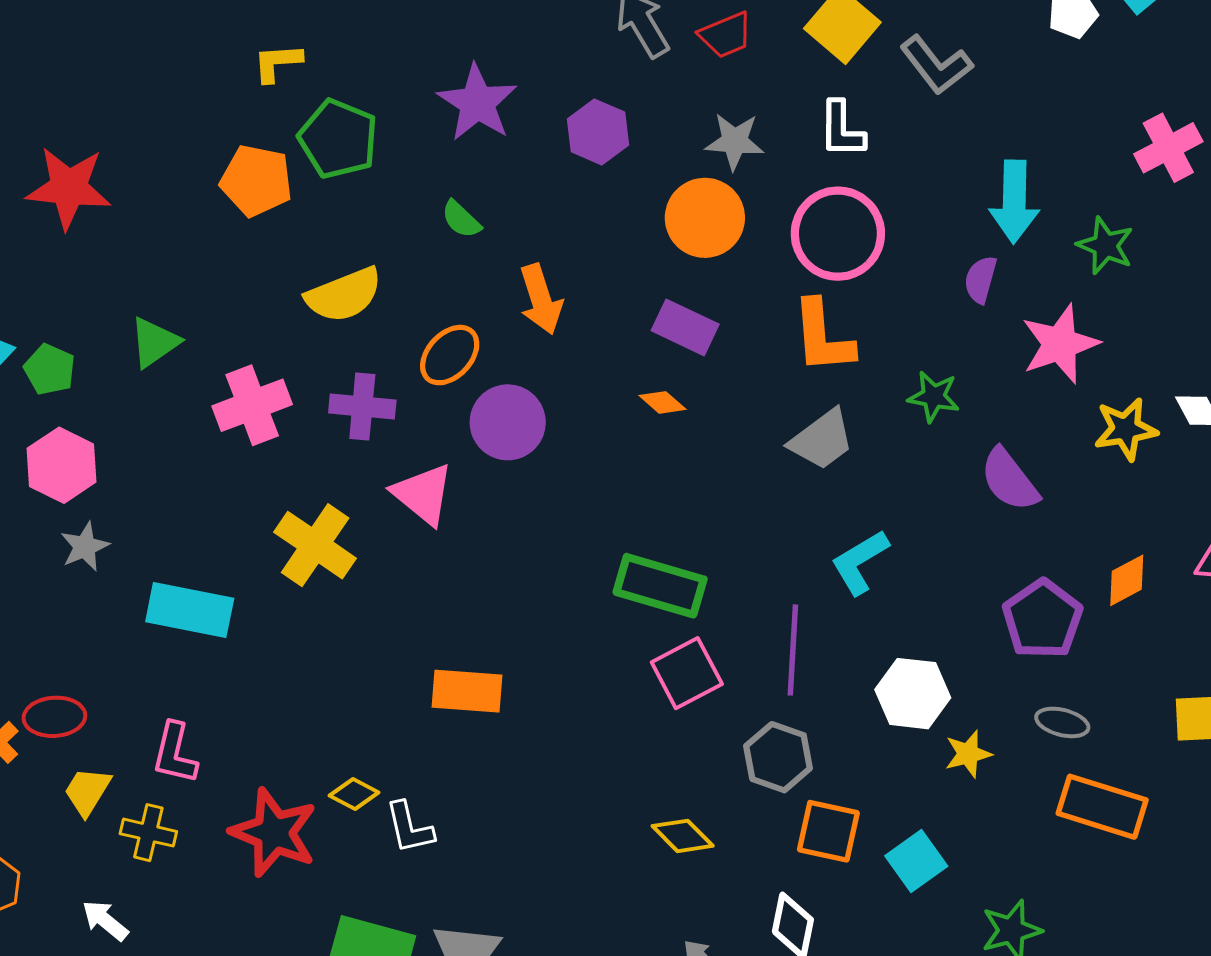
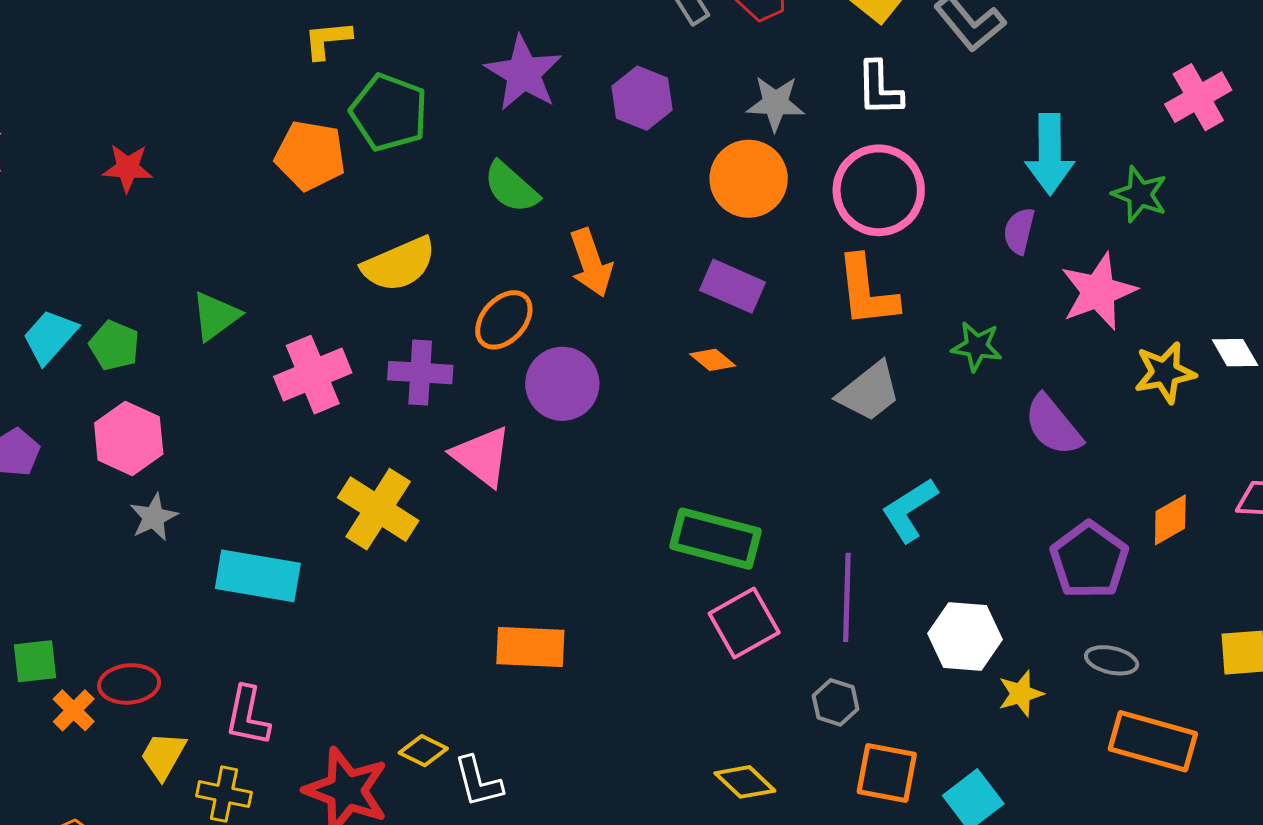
red star: (69, 188) -> (128, 168), size x0.6
green semicircle: (461, 219) -> (511, 187), size x1.4
gray hexagon: (778, 757) -> (836, 702), size x0.7

